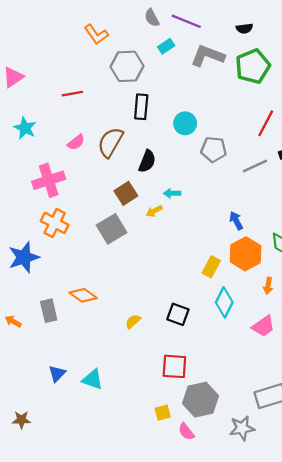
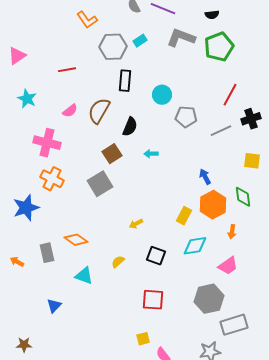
cyan rectangle: (166, 46) -> (140, 41), moved
pink cross: (49, 180) -> (47, 143), turned 32
yellow arrow: (154, 211) -> (136, 224), moved
cyan diamond: (224, 302) -> (195, 246), turned 55
cyan triangle: (93, 379) -> (84, 276), moved
gray hexagon: (201, 400) -> (209, 299), moved

